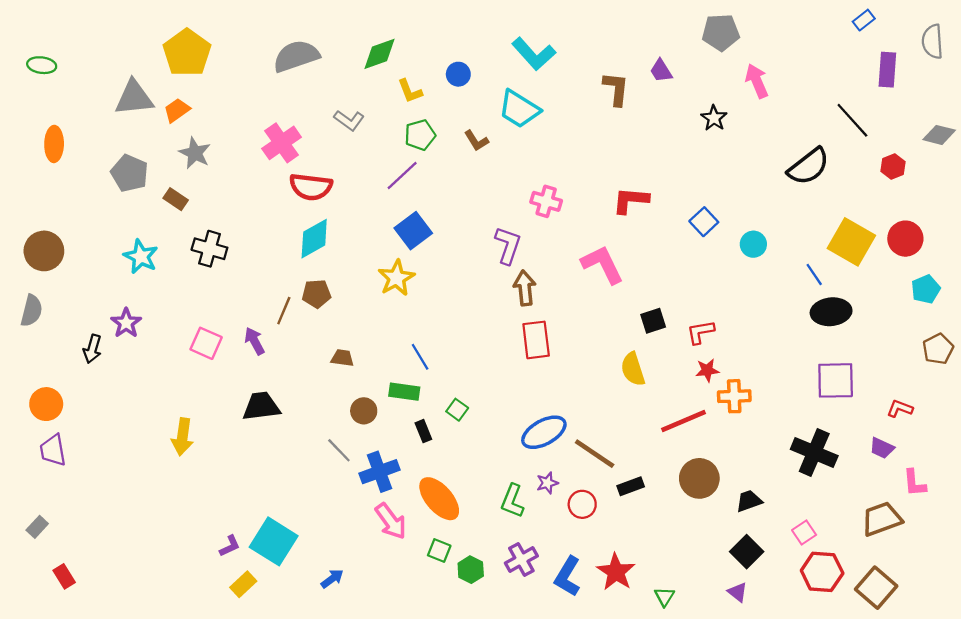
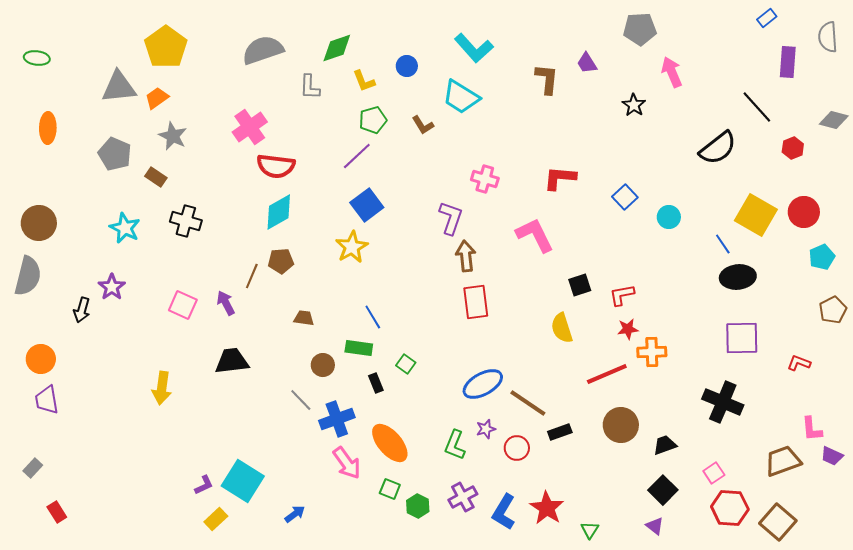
gray L-shape: (349, 120) -> (310, 87), moved, turned 56
gray semicircle: (32, 311) -> (28, 276), size x1.4
purple trapezoid: (882, 448) -> (832, 456), moved

